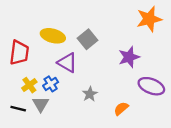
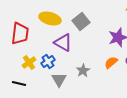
gray triangle: (41, 104) -> (59, 80), moved
orange semicircle: (121, 109) -> (111, 62), moved

